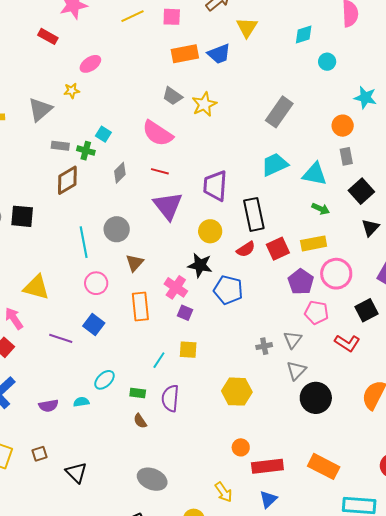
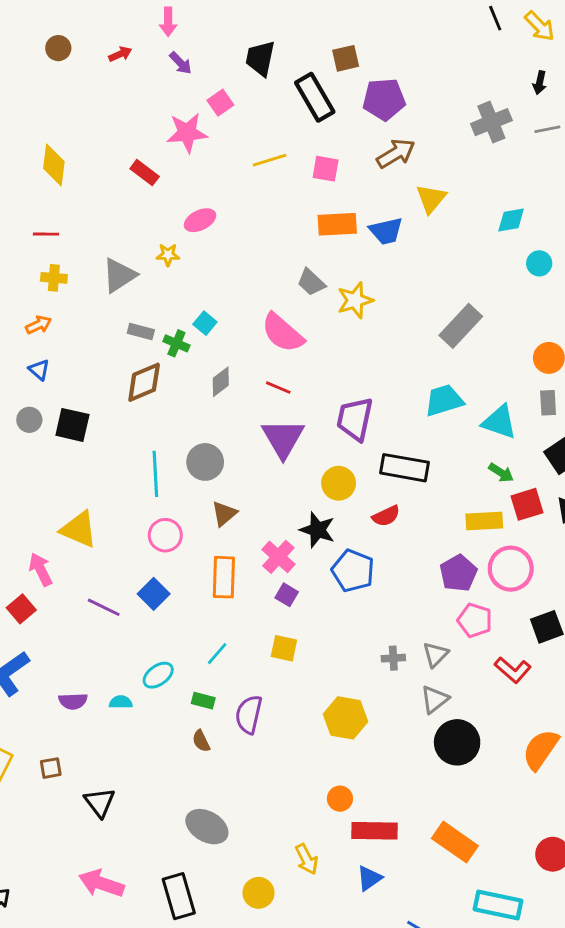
black rectangle: (254, 214) -> (404, 468), turned -76
red square: (278, 249) -> (527, 504), moved
cyan line: (159, 360) -> (217, 654), moved

